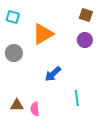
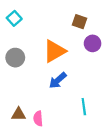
brown square: (86, 15) -> (79, 22), moved
cyan square: (13, 17) -> (14, 18), turned 32
orange triangle: (43, 34) -> (54, 51), moved

